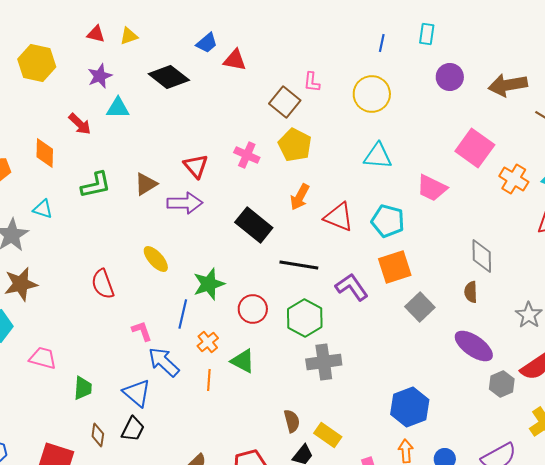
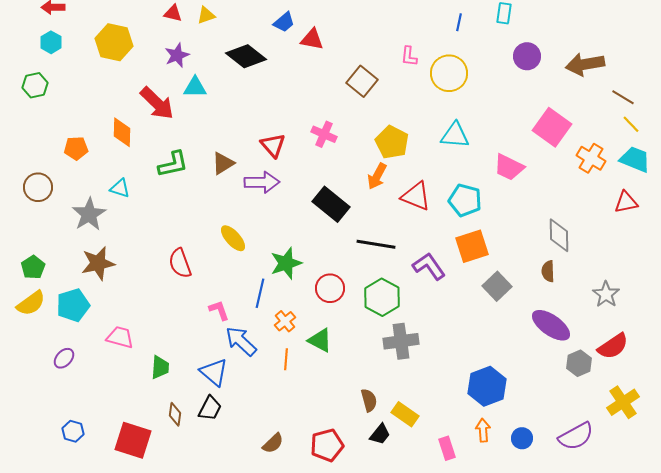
pink L-shape: (312, 82) -> (409, 56), moved
red arrow: (80, 124) -> (157, 103), size x1.5
yellow pentagon: (295, 145) -> (392, 142), moved

